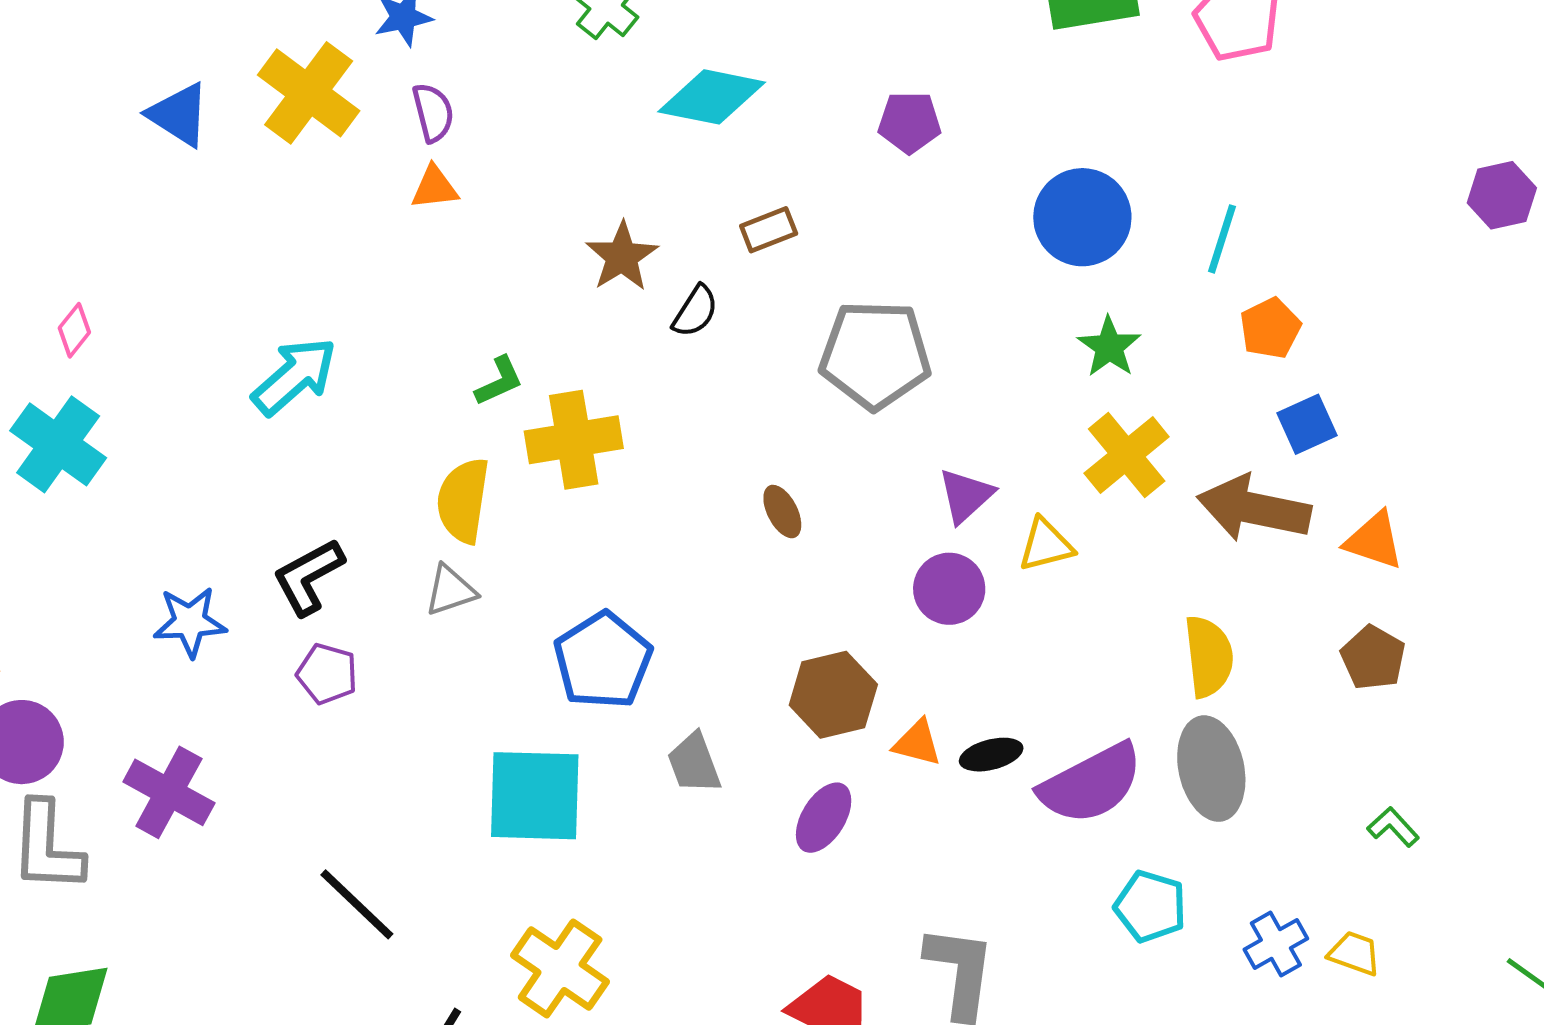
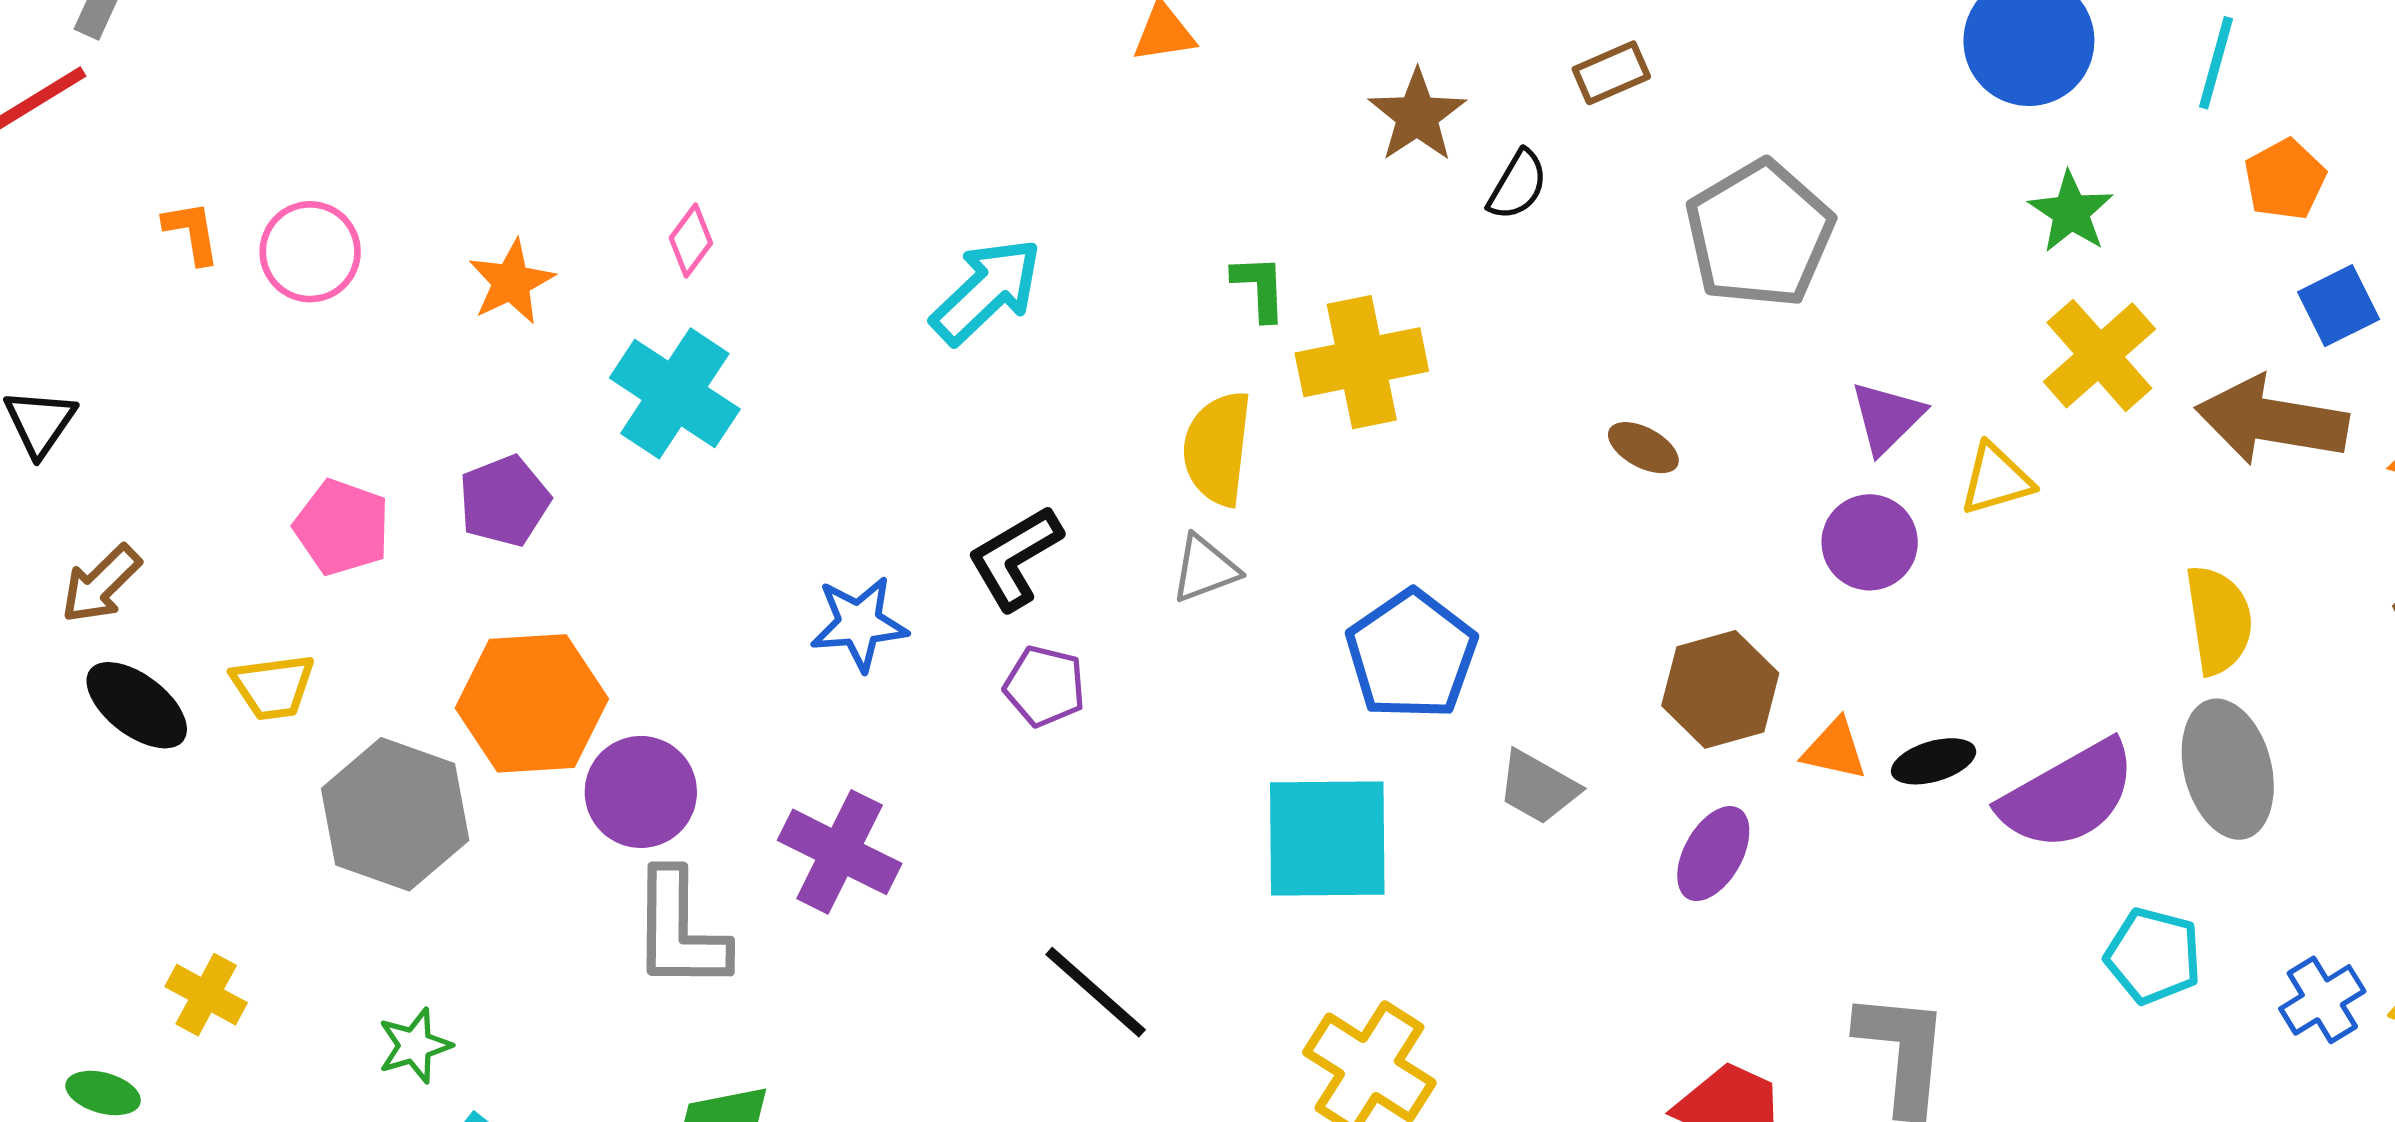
gray pentagon: (875, 355) -> (1760, 234), turned -30
green L-shape: (499, 381) -> (1260, 288), turned -66
brown ellipse: (782, 512) -> (1643, 448), turned -32
gray trapezoid: (694, 763) -> (1538, 787), turned -38

